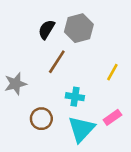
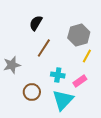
gray hexagon: (79, 28) -> (79, 35), moved
pink rectangle: (112, 117) -> (80, 81), moved

